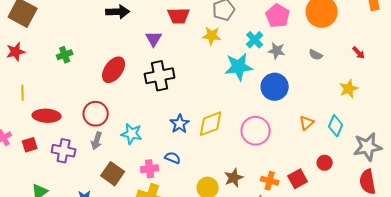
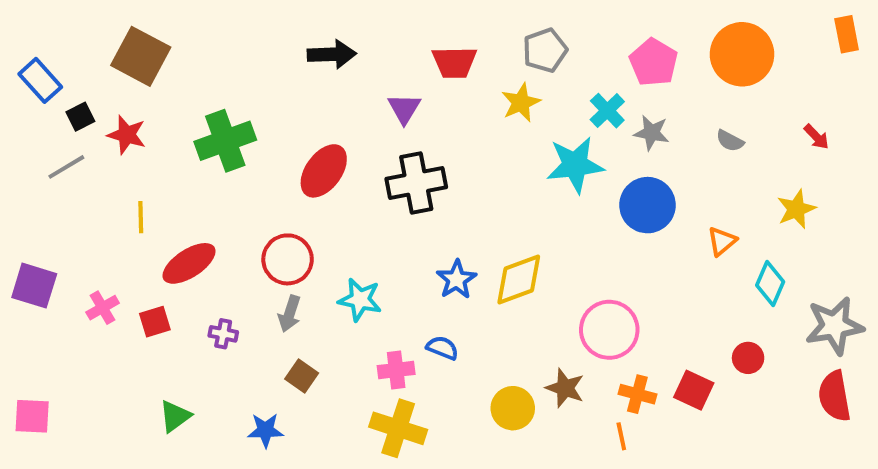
yellow star: (212, 36) -> (521, 103), turned -30
red star: (16, 52) -> (127, 135), turned 30
green cross: (65, 55) -> (225, 141), size x1.8
red ellipse: (47, 116) -> (189, 263), turned -36
orange triangle: (307, 123) -> (722, 241), moved
pink circle: (256, 131) -> (609, 330), moved
purple cross: (64, 151) -> (223, 334), size x0.6
brown square: (113, 174) -> (302, 376), moved, size x0.7
brown star: (234, 178) -> (565, 388), turned -30
red square: (298, 179) -> (694, 390), turned -36

